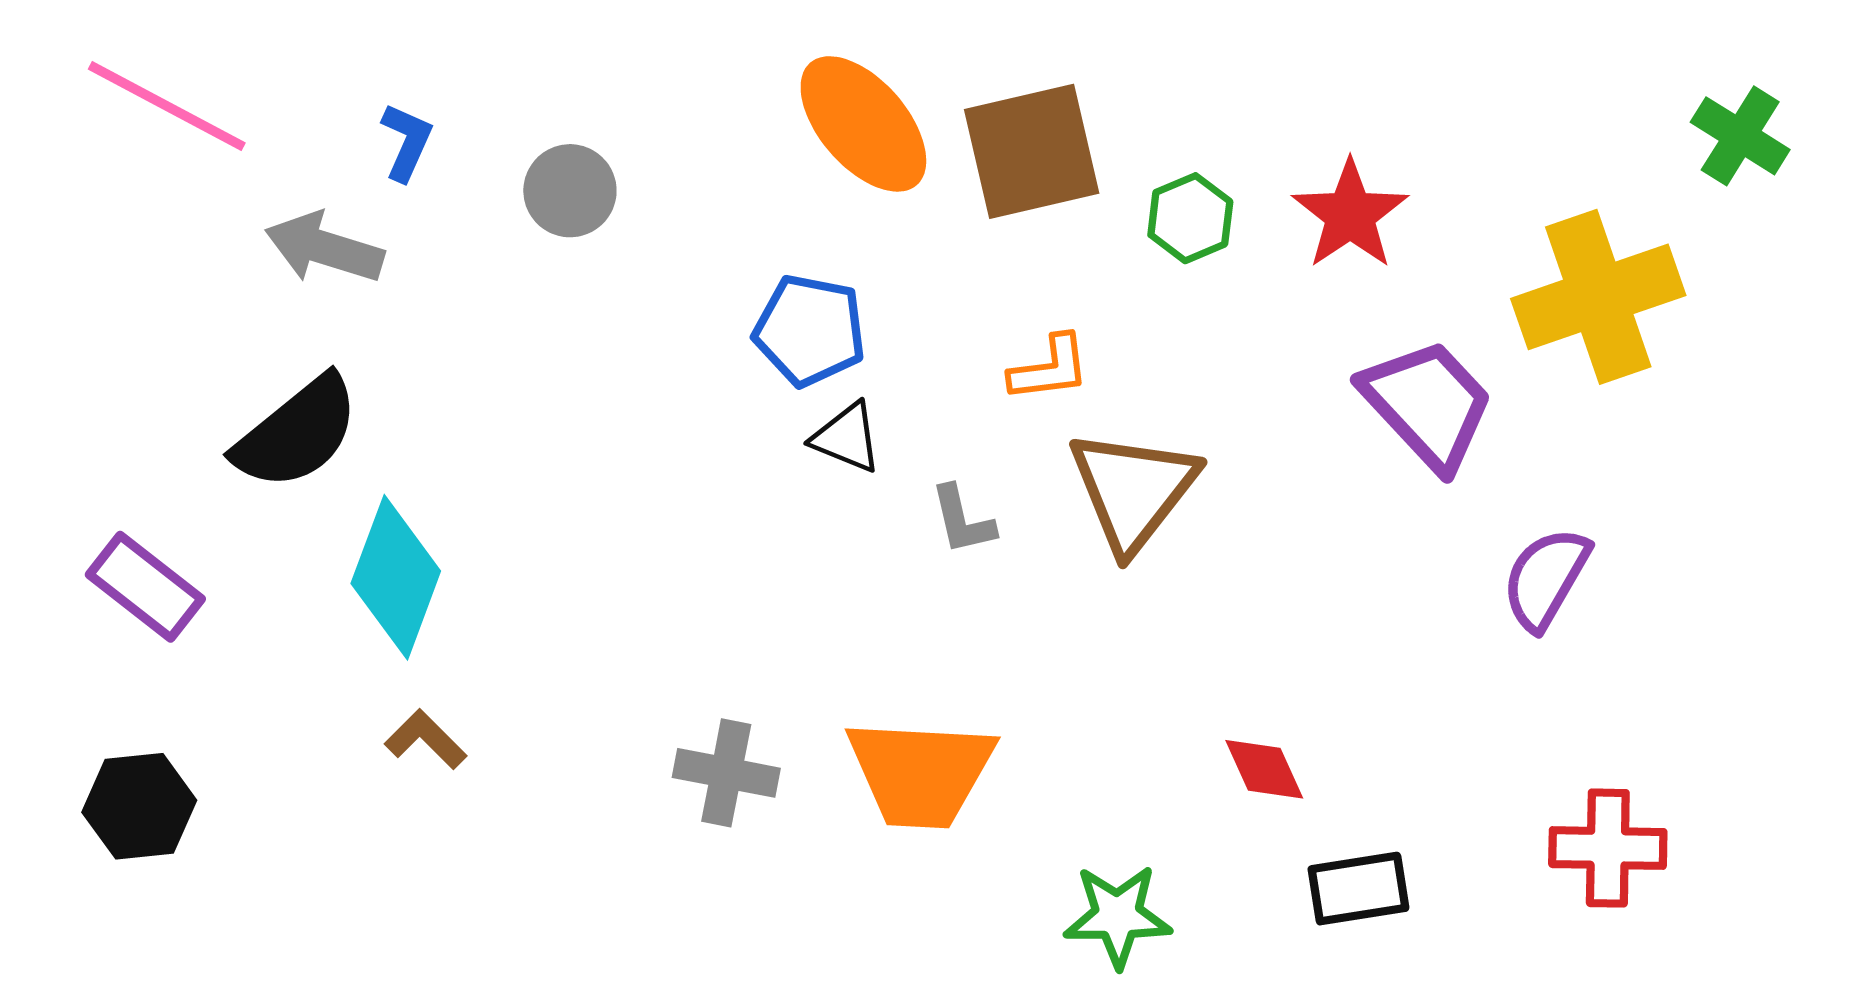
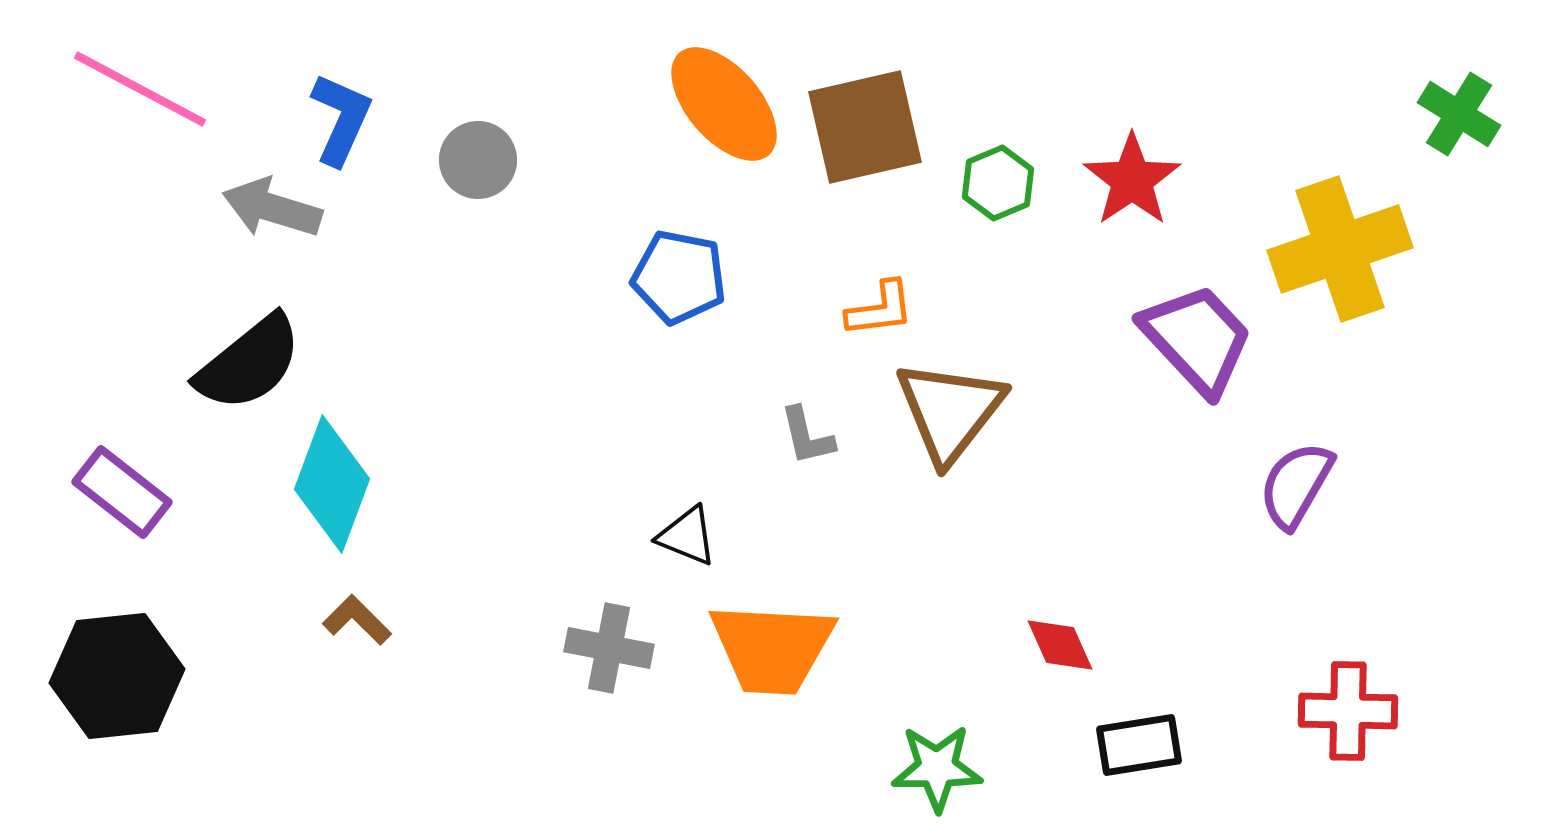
blue L-shape: (407, 142) -> (341, 119), size x1.4
black triangle: (847, 438) -> (687, 536), moved
black hexagon: (139, 806) -> (117, 676), size x1.4

